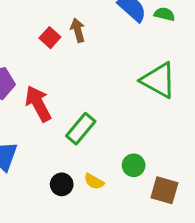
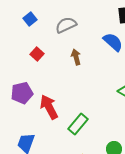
red square: (50, 38) -> (37, 54), moved

